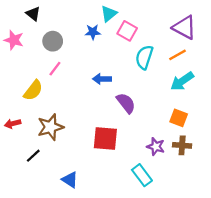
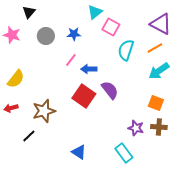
black triangle: (33, 14) -> (29, 12), turned 32
blue star: (93, 32) -> (74, 34), moved
pink line: (55, 69) -> (71, 60), moved
yellow semicircle: (33, 90) -> (16, 79), moved
red square: (105, 139) -> (84, 96), moved, turned 30
blue triangle: (70, 180) -> (79, 152), moved

